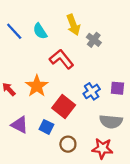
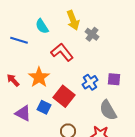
blue line: (14, 31) -> (19, 40), moved, turned -30
gray semicircle: (111, 122) -> (108, 110), turned 55
blue square: (46, 127) -> (44, 107), moved

